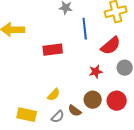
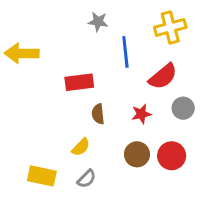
brown semicircle: (75, 111) -> (98, 114), moved, turned 48

